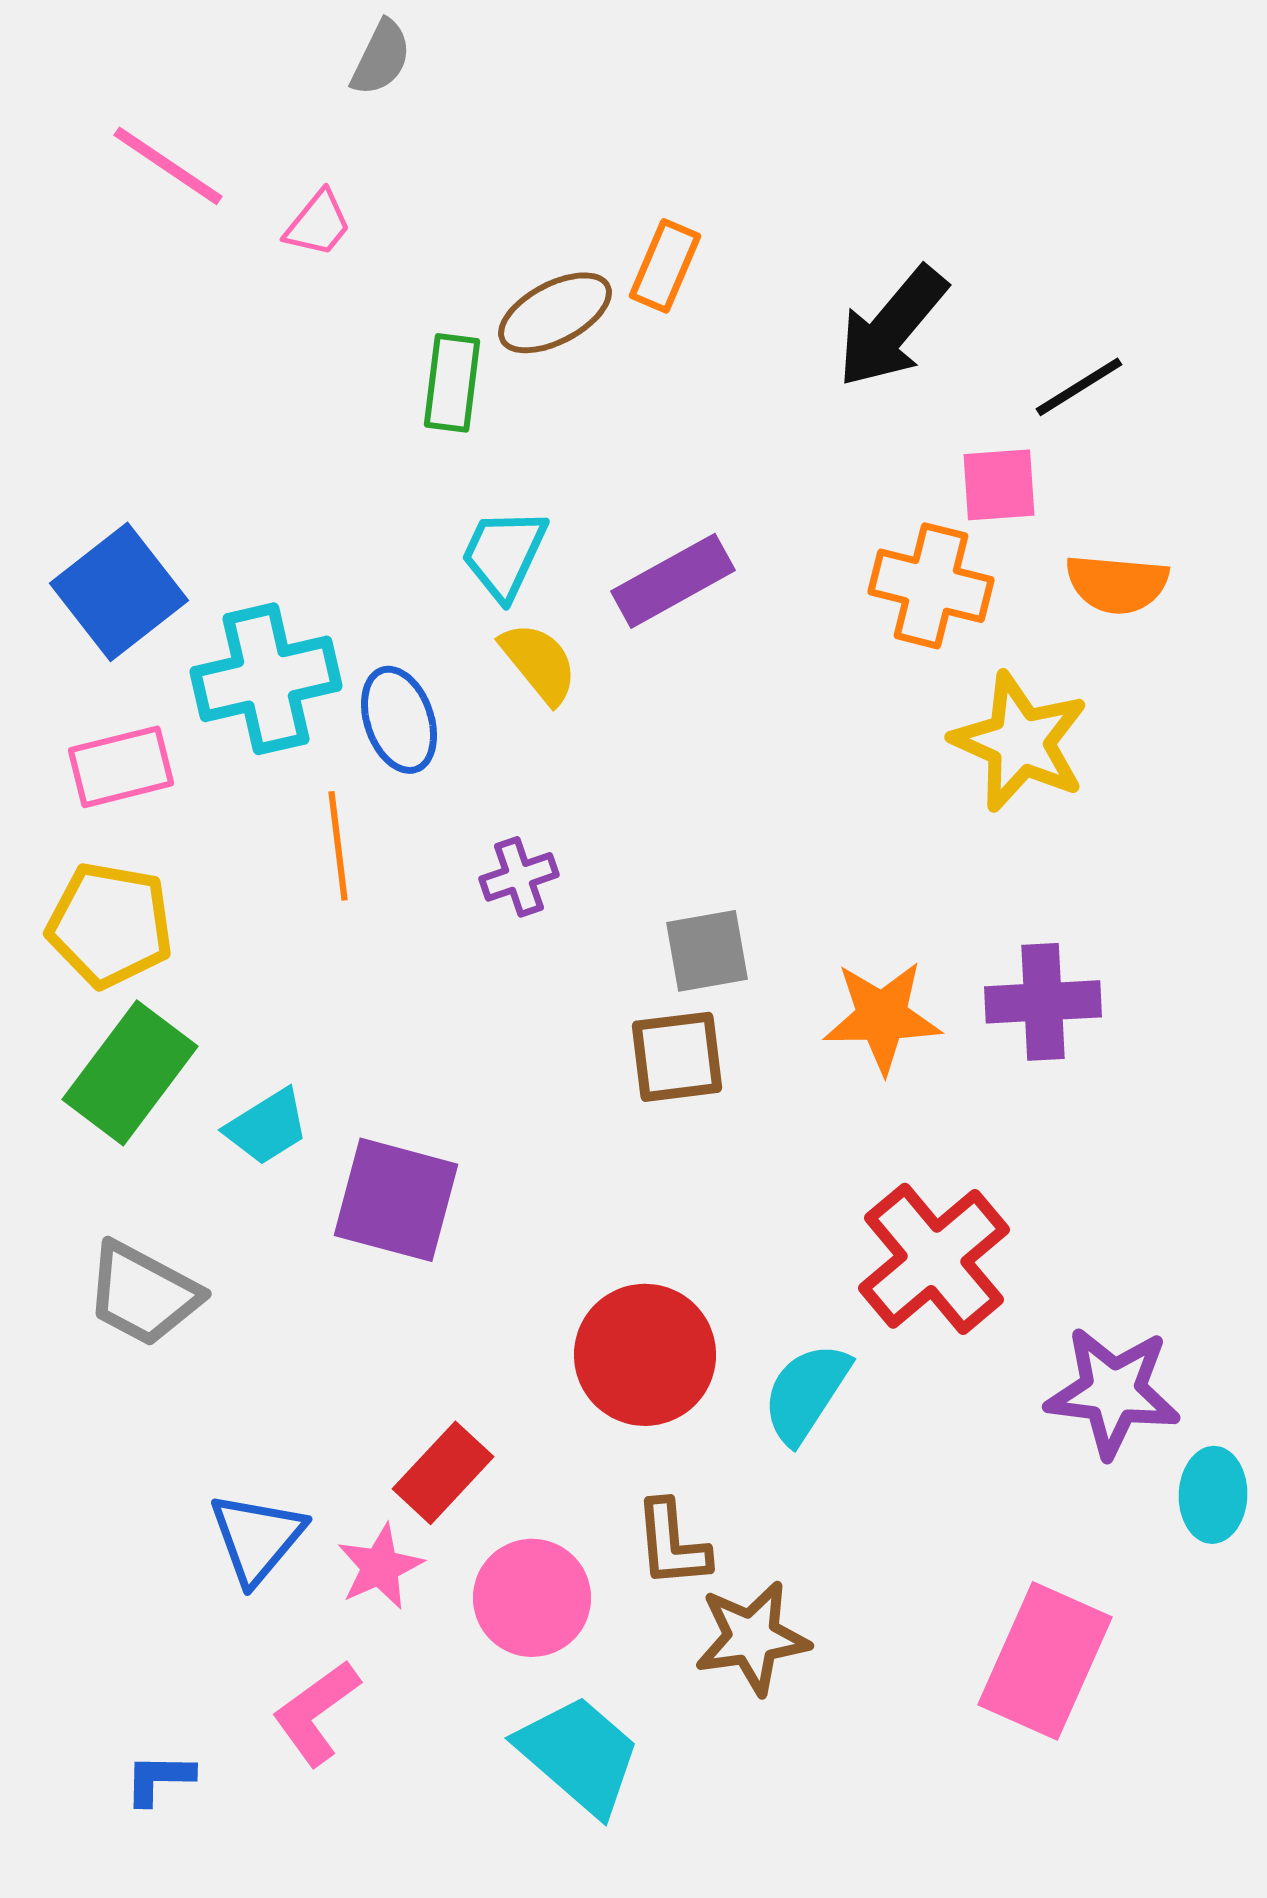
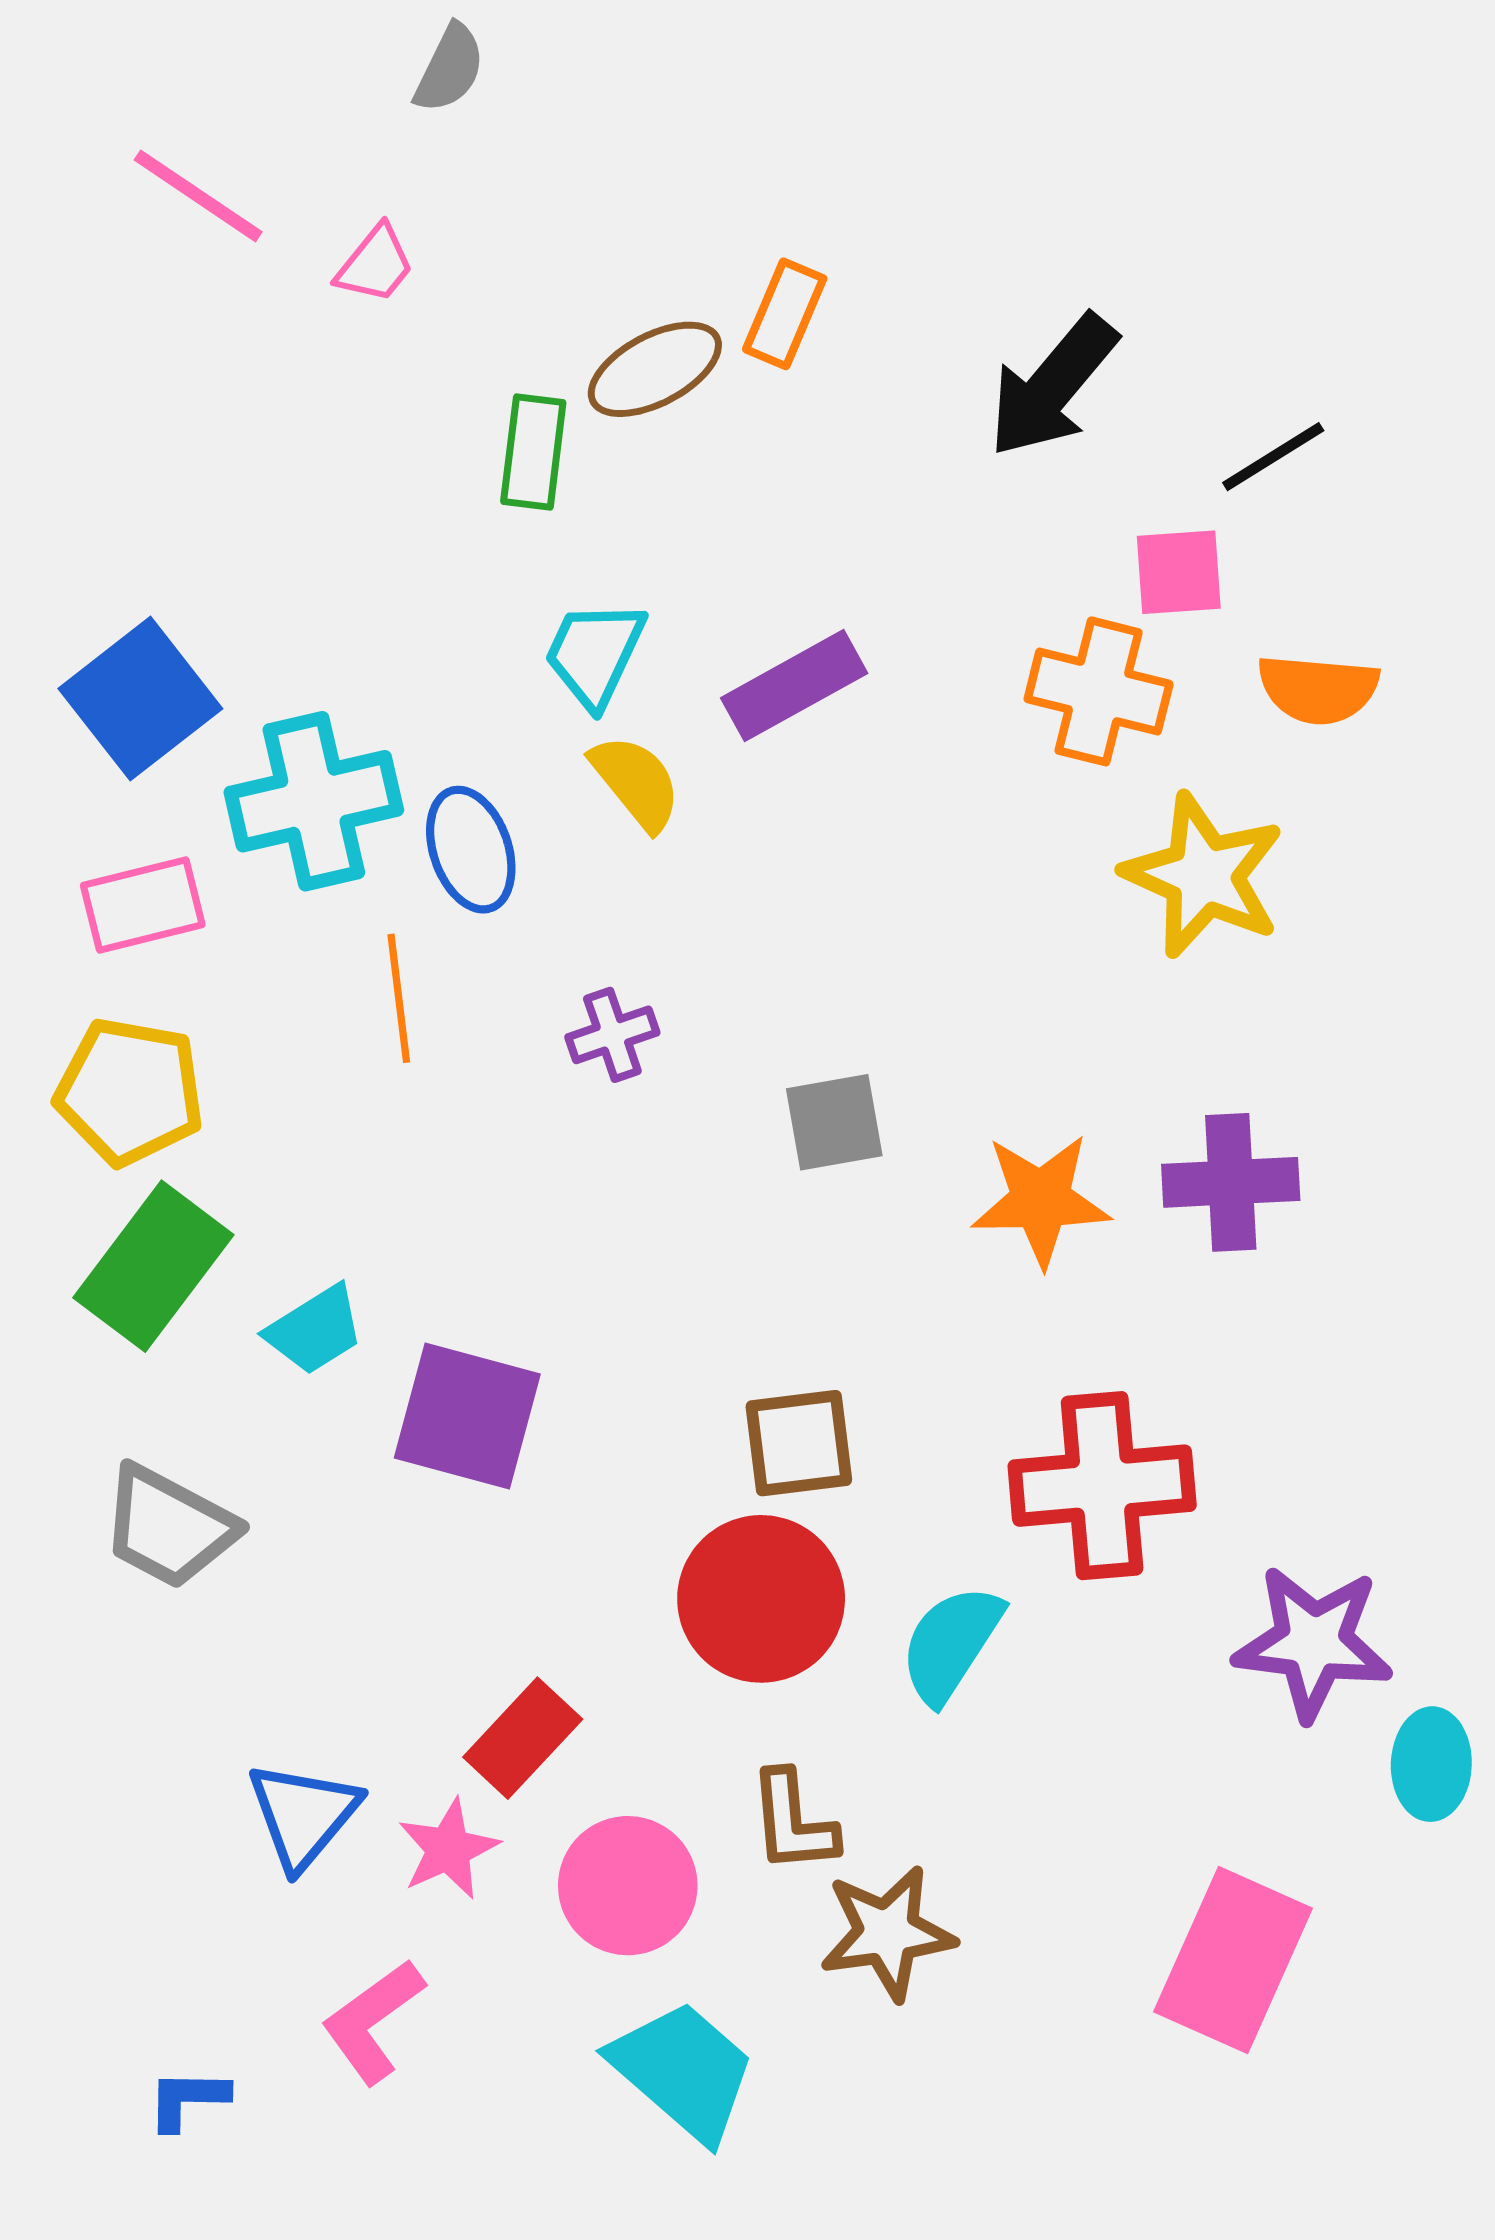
brown square: (677, 1057) -> (799, 1443), moved
red cross: (934, 1259) -> (1102, 1486), turned 35

